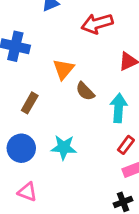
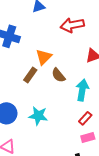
brown rectangle: (30, 103) -> (30, 75), moved

